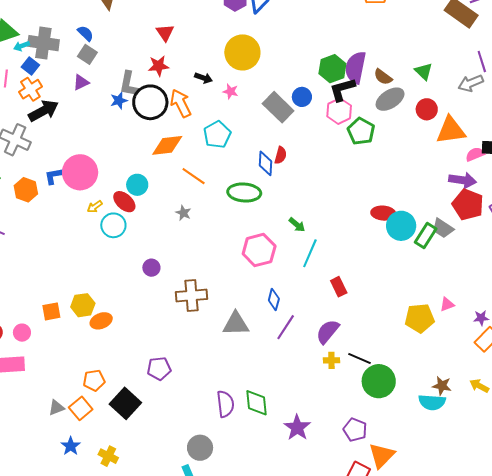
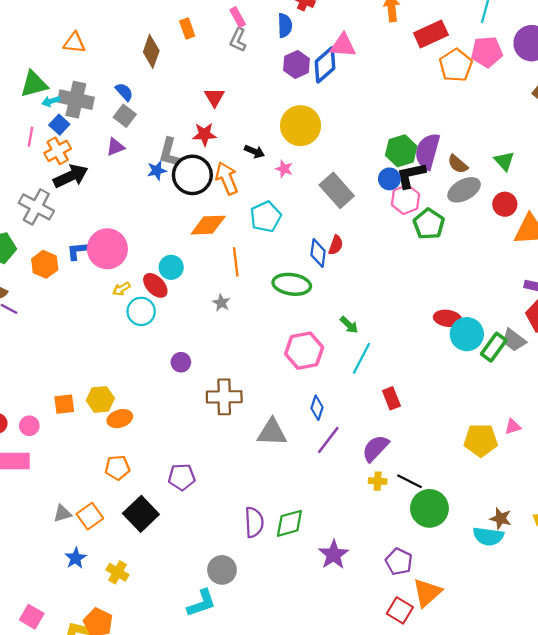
blue circle: (302, 97) -> (389, 179), moved
orange line: (194, 176) -> (236, 262), turned 45
orange pentagon: (94, 380) -> (117, 468), moved
green diamond: (257, 403) -> (289, 523), turned 76

